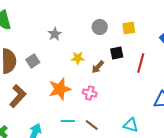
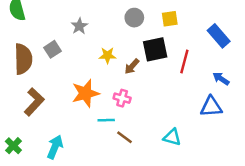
black square: (117, 53) -> (155, 49), size x1.5
gray square: (33, 61) -> (52, 49), moved
cyan line: (68, 121) -> (106, 120), moved

